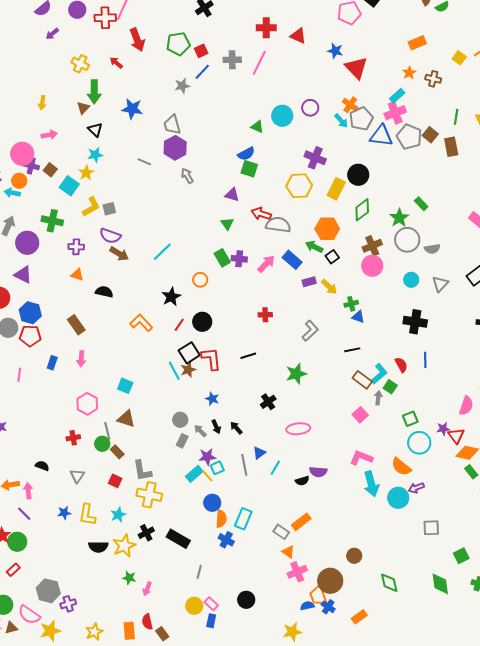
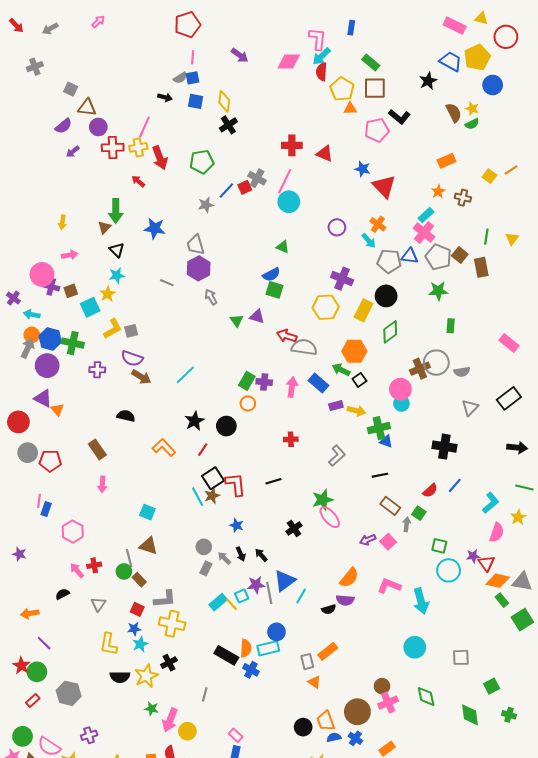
red cross: (105, 18) -> (113, 147), moved
red square: (201, 51) -> (245, 187), moved
gray cross: (232, 60) -> (257, 178), turned 30
yellow cross: (80, 64) -> (138, 147), moved, turned -36
pink cross: (395, 113) -> (424, 232), turned -30
cyan circle: (282, 116) -> (289, 202), moved
gray pentagon: (361, 119) -> (389, 261), moved, turned 30
blue triangle: (381, 136) -> (410, 256), size x0.7
brown square: (50, 170) -> (71, 291), turned 32
orange circle: (19, 181) -> (32, 335), moved
cyan square: (69, 186) -> (90, 307), turned 30
green rectangle: (421, 204) -> (451, 326), turned 48
green star: (399, 218) -> (438, 291), moved, turned 30
green triangle: (227, 224) -> (237, 321), moved
brown cross: (372, 246) -> (420, 369), moved
green rectangle: (222, 258) -> (247, 381), turned 60
pink arrow: (266, 264) -> (292, 387), turned -36
orange triangle: (77, 275) -> (57, 410), moved, turned 32
orange circle: (200, 280) -> (248, 403), moved
cyan circle: (411, 280) -> (401, 403), moved
yellow arrow: (329, 287) -> (356, 411), turned -30
green cross: (351, 304) -> (379, 428), size x1.5
blue hexagon: (30, 313) -> (50, 339), moved
black circle: (202, 322) -> (226, 426), moved
blue line: (425, 360) -> (455, 485), turned 42
blue rectangle: (52, 363) -> (46, 509), moved
red semicircle: (401, 365) -> (430, 491), turned 77
cyan L-shape: (379, 374) -> (491, 503), moved
pink hexagon: (87, 404) -> (73, 532), moved
green square: (410, 419) -> (439, 546), turned 35
pink ellipse: (298, 429) -> (330, 517), moved, turned 55
blue triangle: (259, 453) -> (285, 581), size x1.6
purple star: (207, 457) -> (256, 585), moved
black semicircle: (42, 466) -> (62, 594), turned -48
orange semicircle: (401, 467) -> (349, 578), moved, turned -90
gray L-shape: (142, 471) -> (165, 599), turned -85
cyan arrow: (371, 484) -> (421, 601), moved
purple arrow: (416, 488) -> (368, 540), moved
pink arrow: (28, 491) -> (77, 570), moved, turned -35
cyan circle: (398, 498) -> (415, 647), moved
blue circle: (212, 503) -> (277, 632), moved
blue star: (64, 513) -> (134, 629), moved
cyan rectangle: (243, 519) -> (268, 648), turned 55
gray rectangle: (281, 532) -> (307, 662), turned 42
black rectangle: (178, 539) -> (226, 655), moved
gray line: (199, 572) -> (205, 694), moved
pink cross: (297, 572) -> (388, 703), moved
green diamond: (389, 583) -> (426, 696), moved
pink arrow: (147, 589) -> (170, 720), size x1.6
gray hexagon: (48, 591) -> (69, 693), moved
orange trapezoid: (318, 596) -> (326, 721), moved
black circle: (246, 600) -> (303, 727), moved
yellow circle: (194, 606) -> (187, 731), moved

